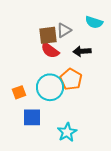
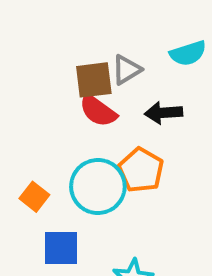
cyan semicircle: (94, 22) -> (188, 53), turned -36
orange square: (19, 92) -> (34, 197), turned -32

